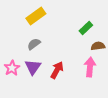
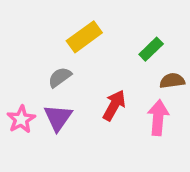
yellow rectangle: (36, 16) -> (84, 37), moved
red arrow: (57, 70) -> (114, 105), moved

